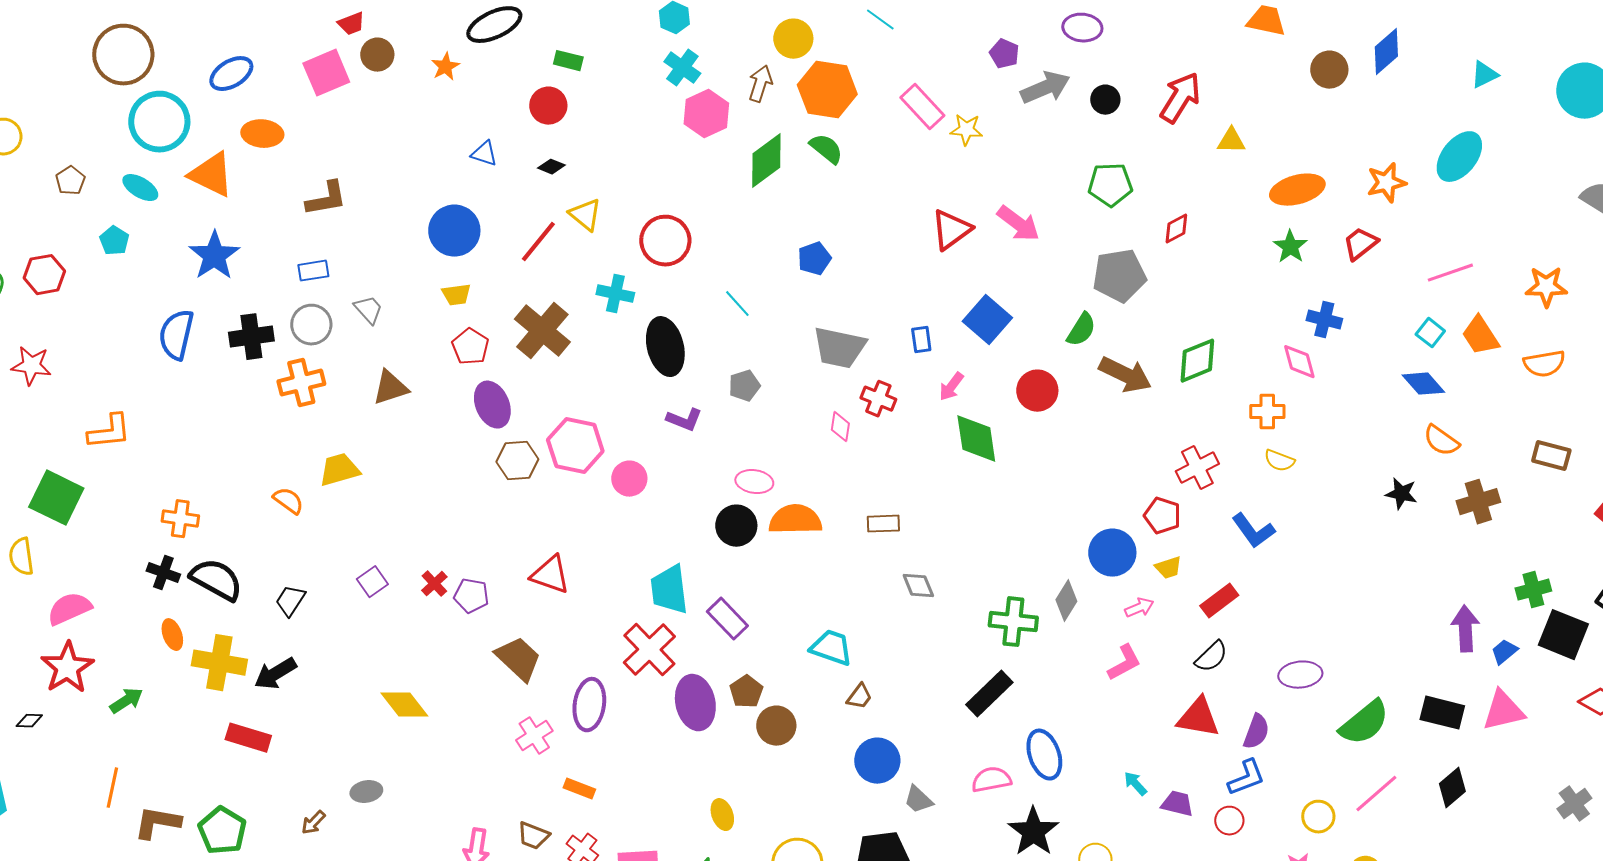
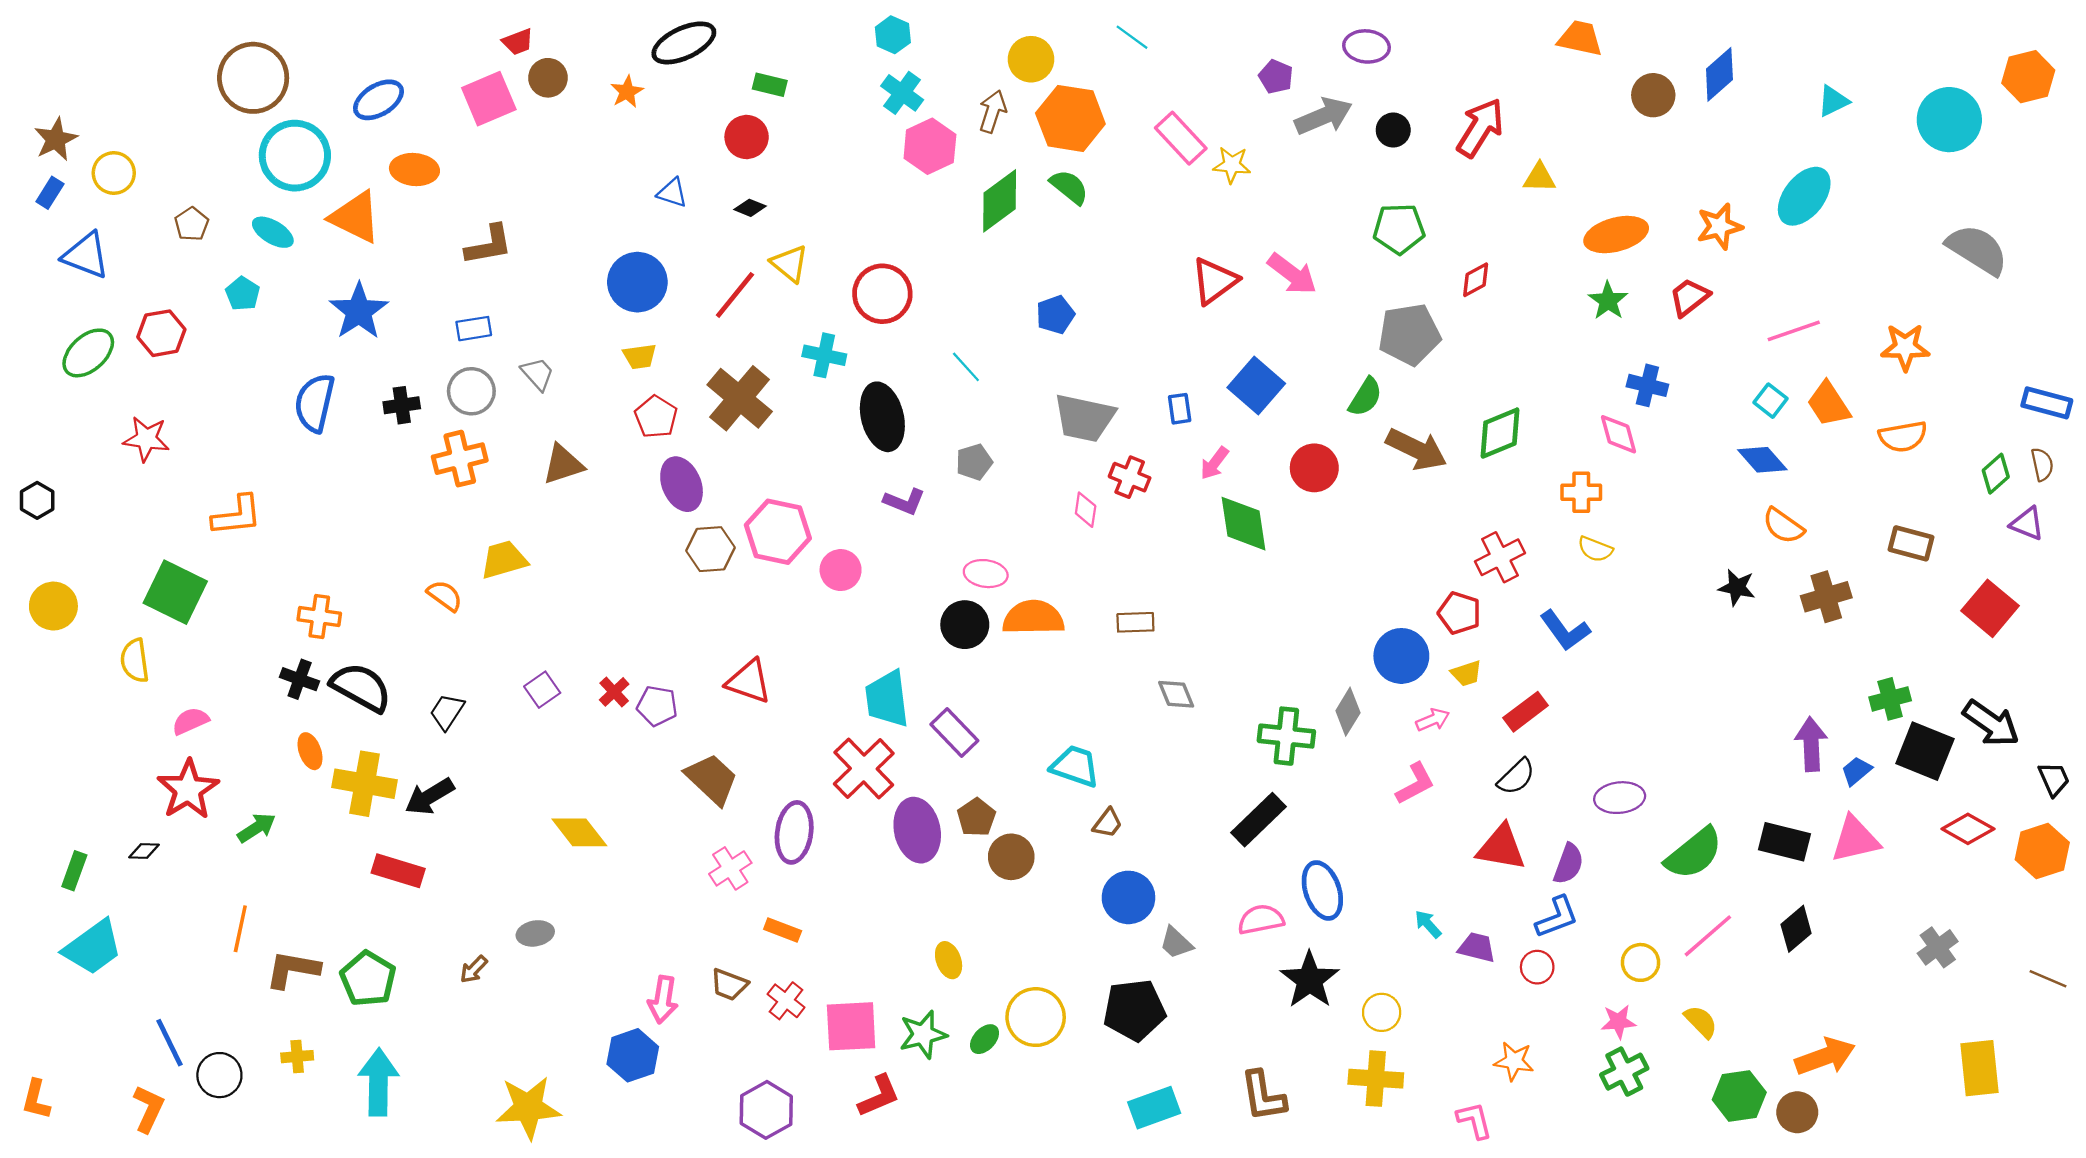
black cross: (251, 337) -> (402, 405), size x0.7
pink semicircle: (69, 609) -> (190, 721), size x0.7

